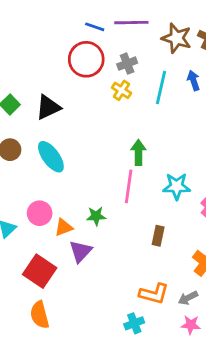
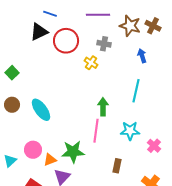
blue line: (95, 27) -> (50, 14), moved
gray cross: (127, 64) -> (104, 44), moved, turned 32
cyan line: (161, 88) -> (136, 91), moved
black triangle: (48, 107) -> (39, 32), moved
green star: (96, 216) -> (73, 152), size x1.6

